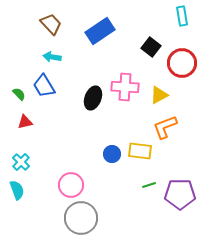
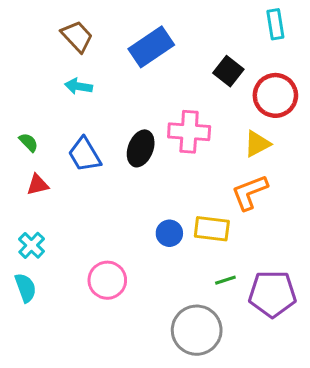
blue trapezoid: (44, 86) -> (85, 154), moved
yellow triangle: (159, 95) -> (257, 144), moved
gray circle: (81, 218) -> (197, 330), moved

